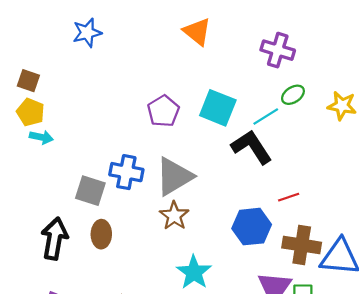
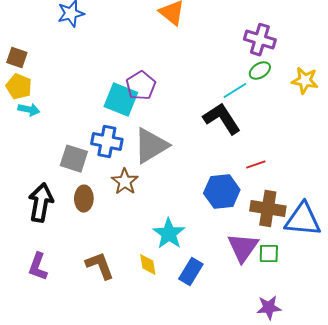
purple cross: (278, 50) -> (260, 40), moved
cyan square: (218, 108) -> (121, 100), moved
brown star: (174, 216) -> (125, 182), moved

